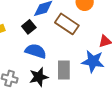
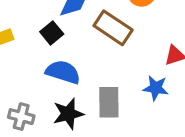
blue star: (93, 61) -> (156, 88), size x0.7

